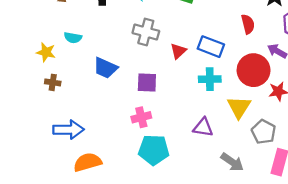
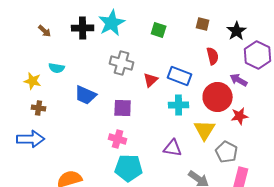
pink cross: (141, 117) -> (118, 139), turned 30
blue arrow: (68, 130) -> (31, 139), moved

